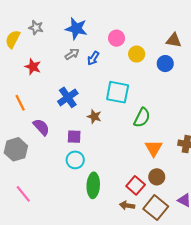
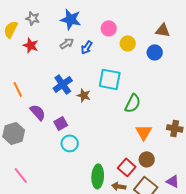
red star: (33, 67) -> (31, 45), moved
brown star: (94, 117) -> (84, 95), moved
purple square: (74, 137) -> (61, 123), moved, turned -32
green ellipse: (93, 185) -> (98, 176), moved

